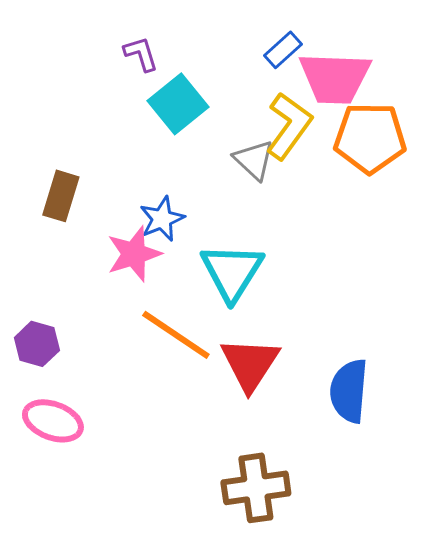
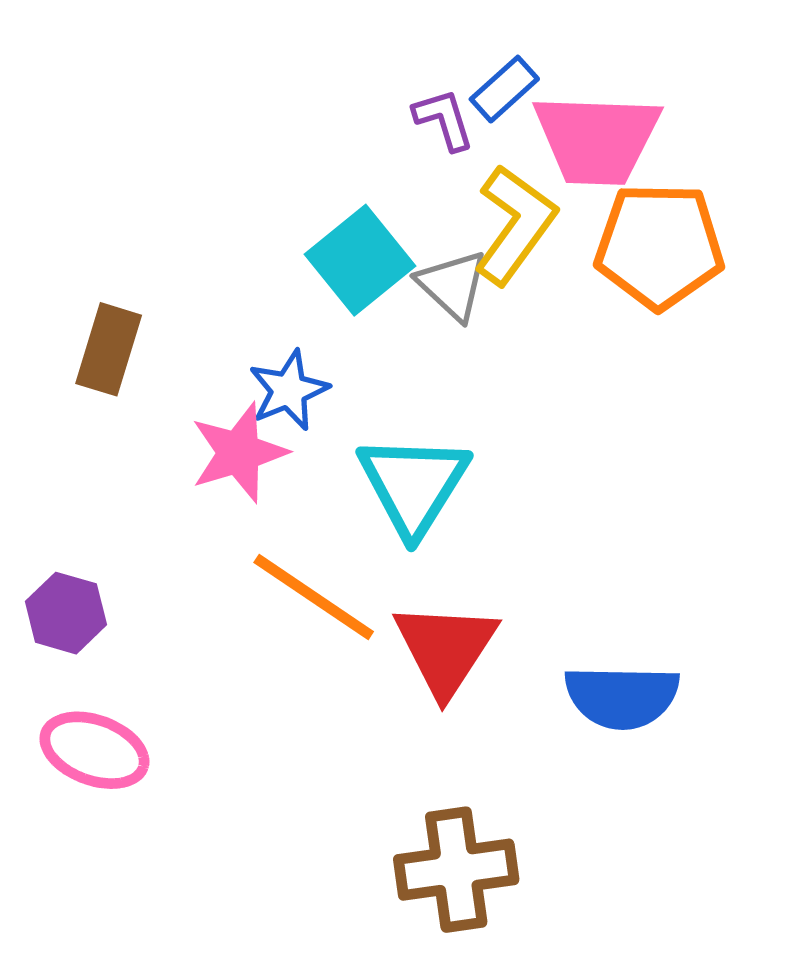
purple L-shape: (141, 54) -> (444, 119), moved
cyan square: (178, 104) -> (360, 260), moved
blue semicircle: (349, 391) -> (622, 697), turned -94

